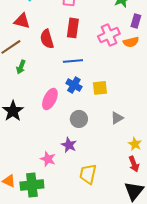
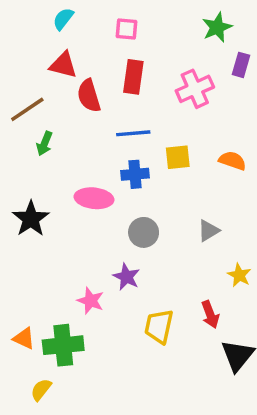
red triangle: (22, 21) -> (63, 65), moved
orange semicircle: (131, 42) -> (232, 161), moved, turned -147
blue cross: (74, 85) -> (135, 174), turned -35
yellow square: (100, 88) -> (178, 157), moved
pink ellipse: (50, 99) -> (94, 198), turned 70
red arrow: (134, 164) -> (210, 314), moved

